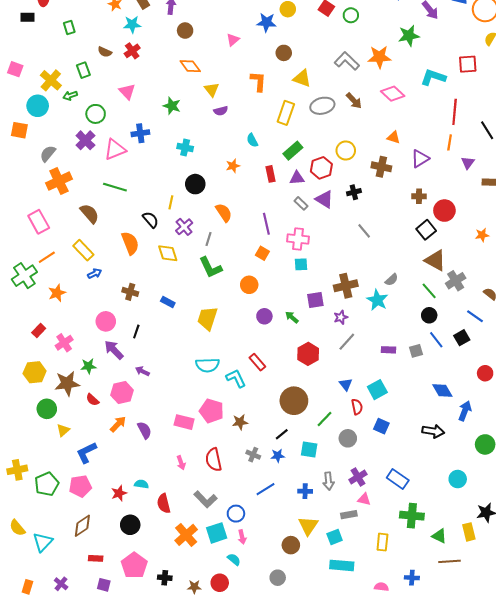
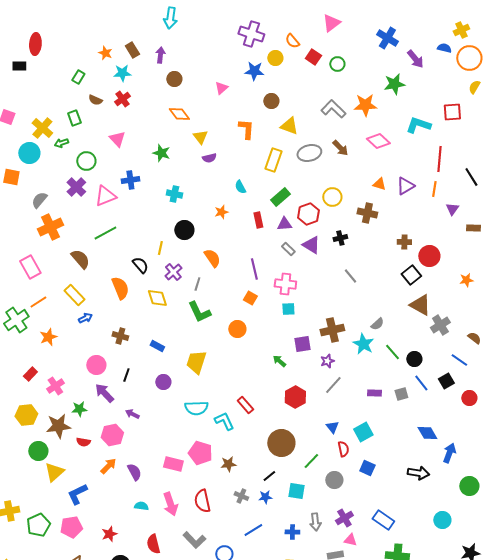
green rectangle: (69, 27) -> (78, 77), moved, turned 48
purple triangle: (420, 159) -> (405, 186), moved
green line: (115, 187) -> (105, 233), turned -45
green line: (429, 291) -> (392, 352), moved
purple circle: (264, 316) -> (163, 382), moved
red circle: (485, 373) -> (469, 398), moved
red semicircle: (93, 400) -> (83, 442), turned -32
yellow triangle: (63, 430) -> (54, 472), size x1.5
pink arrow: (181, 463) -> (170, 504), size x1.6
cyan semicircle: (141, 484) -> (141, 506), moved

